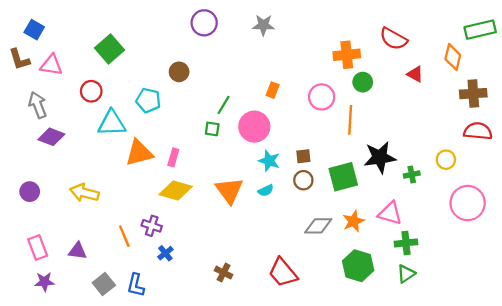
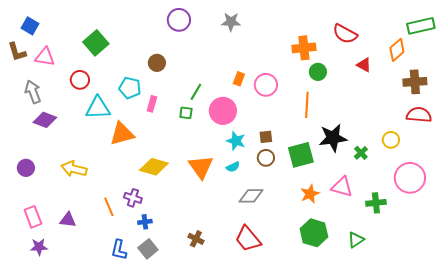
orange diamond: (453, 57) -> (397, 50), turned 35
pink circle: (322, 97) -> (266, 85), moved
pink rectangle: (173, 157) -> (152, 104), moved
green cross: (412, 174) -> (361, 153), turned -32
gray diamond: (318, 226) -> (251, 196), moved
green cross: (406, 243) -> (376, 203), moved
blue cross: (165, 253) -> (145, 222), turned 32
gray square: (104, 284) -> (148, 249), moved

